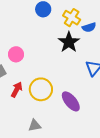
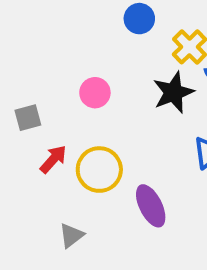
pink circle: (16, 54) -> (95, 93), moved
gray triangle: (35, 125) -> (71, 235), turned -40

